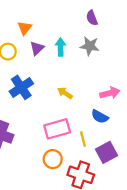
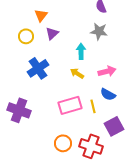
cyan arrow: (61, 47) -> (81, 51), moved
pink arrow: (110, 93) -> (107, 71), moved
yellow line: (83, 139) -> (93, 106), moved
orange circle: (53, 159) -> (63, 143), moved

